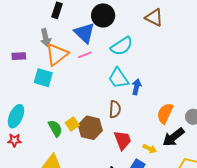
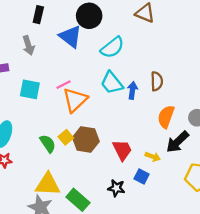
orange triangle: (57, 54) -> (75, 100), moved
pink line: (85, 55) -> (63, 85), moved
brown semicircle: (115, 109) -> (157, 81), moved

